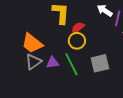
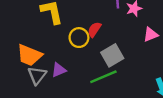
red semicircle: (78, 28) -> (94, 29), moved
green line: (71, 64) -> (103, 77), moved, turned -70

